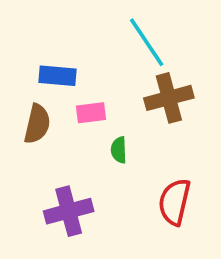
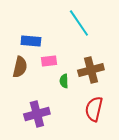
brown cross: (169, 98) -> (91, 70), moved

